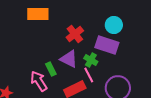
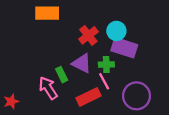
cyan circle: (114, 25) -> (116, 31), moved
green cross: (91, 60) -> (106, 65), turned -32

